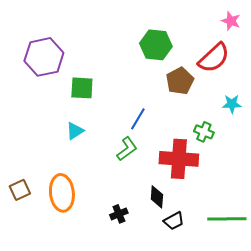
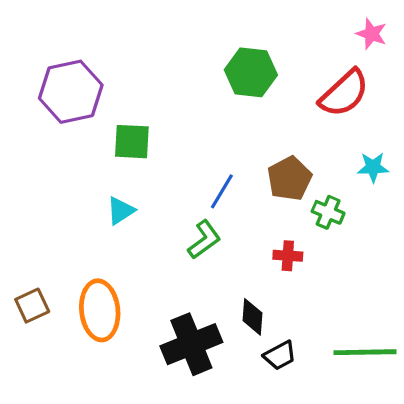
brown pentagon: (180, 81) -> (289, 179), moved
red cross: (179, 159) -> (288, 256), size x0.5
black cross: (119, 214) -> (191, 344), size x2.0

